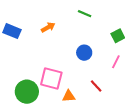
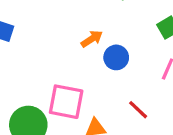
orange arrow: (48, 27) -> (92, 39), moved

